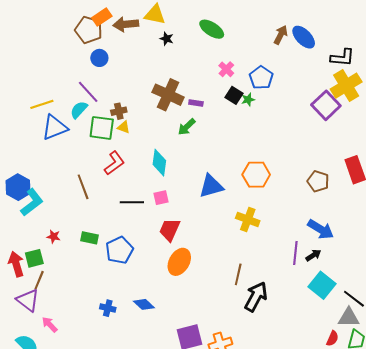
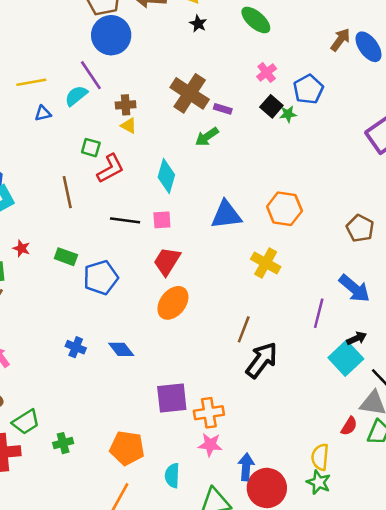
blue circle: (99, 58) -> (111, 35), size x1.8
blue triangle: (55, 128) -> (43, 113), size x0.5
green square: (102, 128) -> (91, 148), moved, size x0.6
black arrow: (313, 255) -> (357, 338), moved

